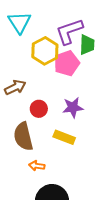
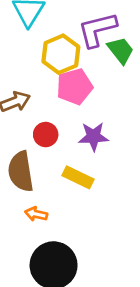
green trapezoid: (87, 45) -> (121, 50), turned -45
pink pentagon: (67, 63) -> (75, 87), moved

